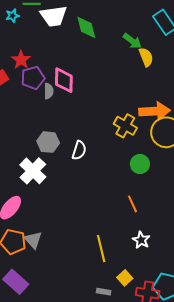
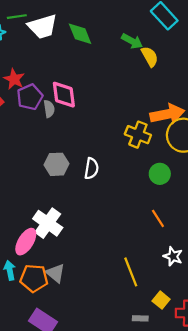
white cross: (33, 171) -> (48, 223), moved

